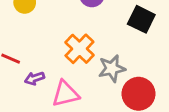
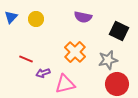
gray star: (112, 68) -> (108, 60), moved

